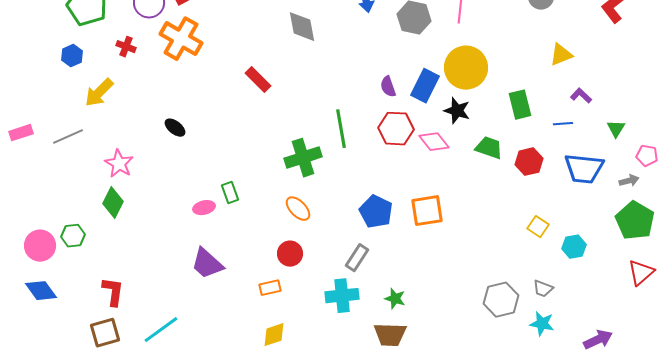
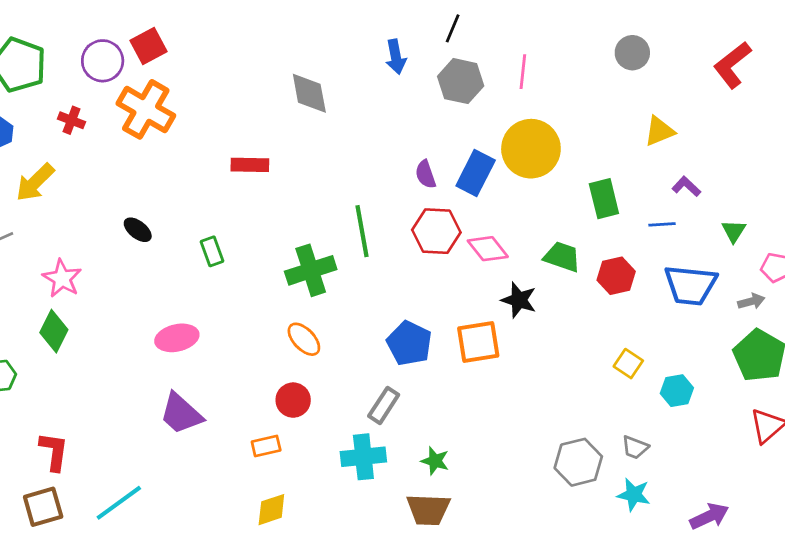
red rectangle: (258, 80) -> (250, 165), turned -44
black star: (457, 111) -> (519, 300), moved
green rectangle: (230, 193) -> (212, 251), moved
pink ellipse: (204, 208) -> (177, 338), size x1.4

